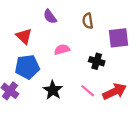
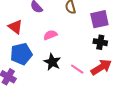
black cross: (97, 61) -> (100, 42), moved
black star: (53, 90) -> (52, 62), moved

